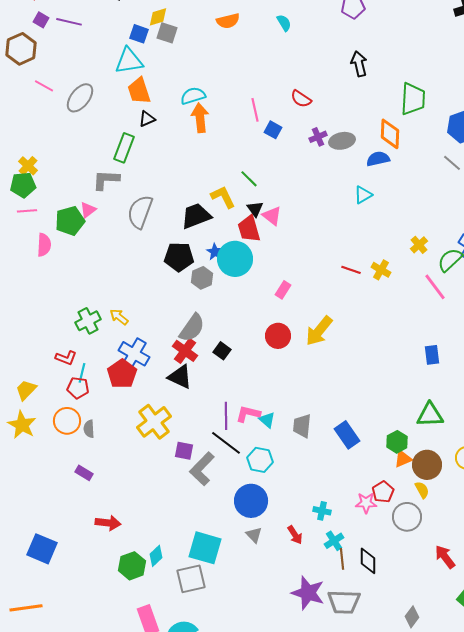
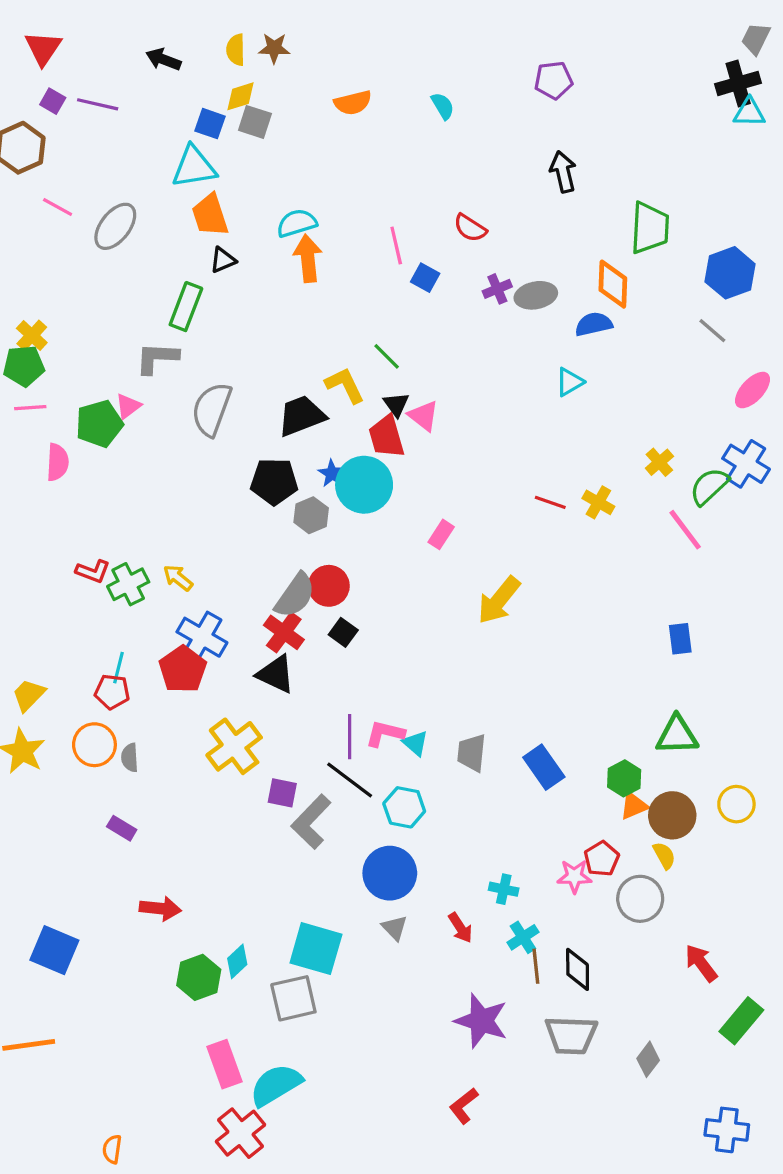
red circle: (278, 336) -> (329, 586), moved
red L-shape: (66, 358) -> (93, 571), moved
gray trapezoid: (344, 602) -> (571, 1035), moved

